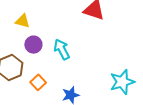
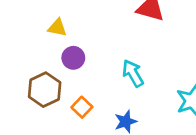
cyan arrow: (62, 49) -> (133, 73), moved

